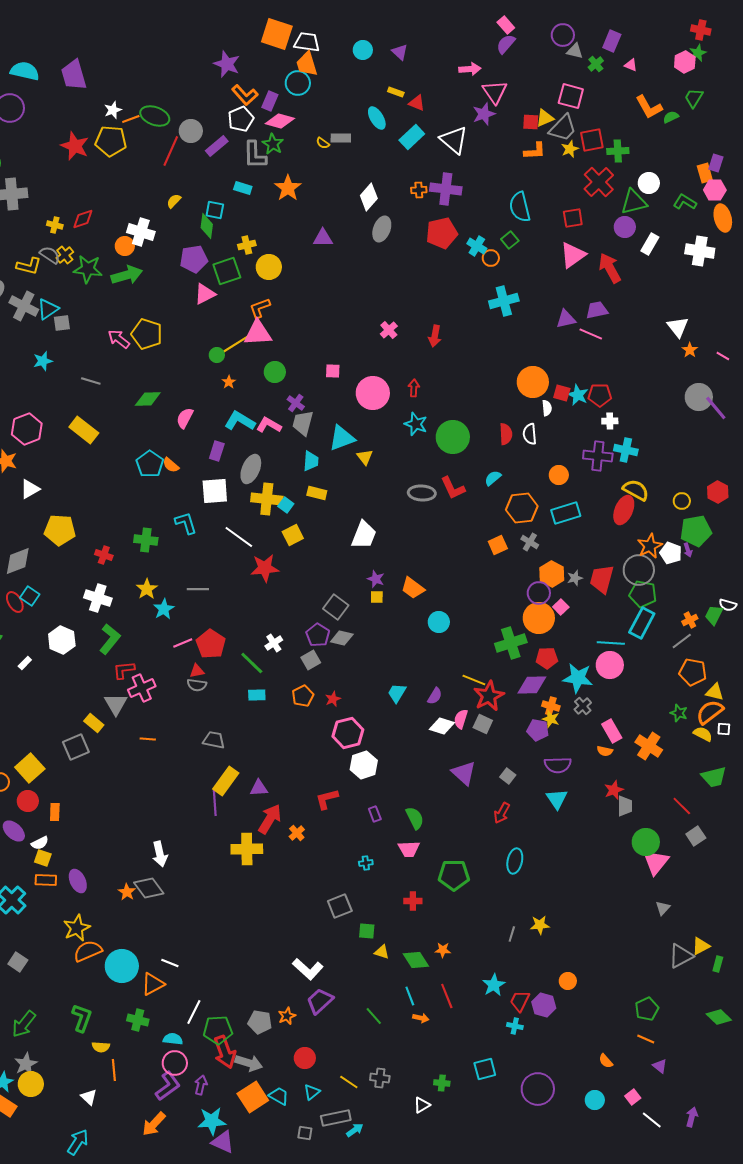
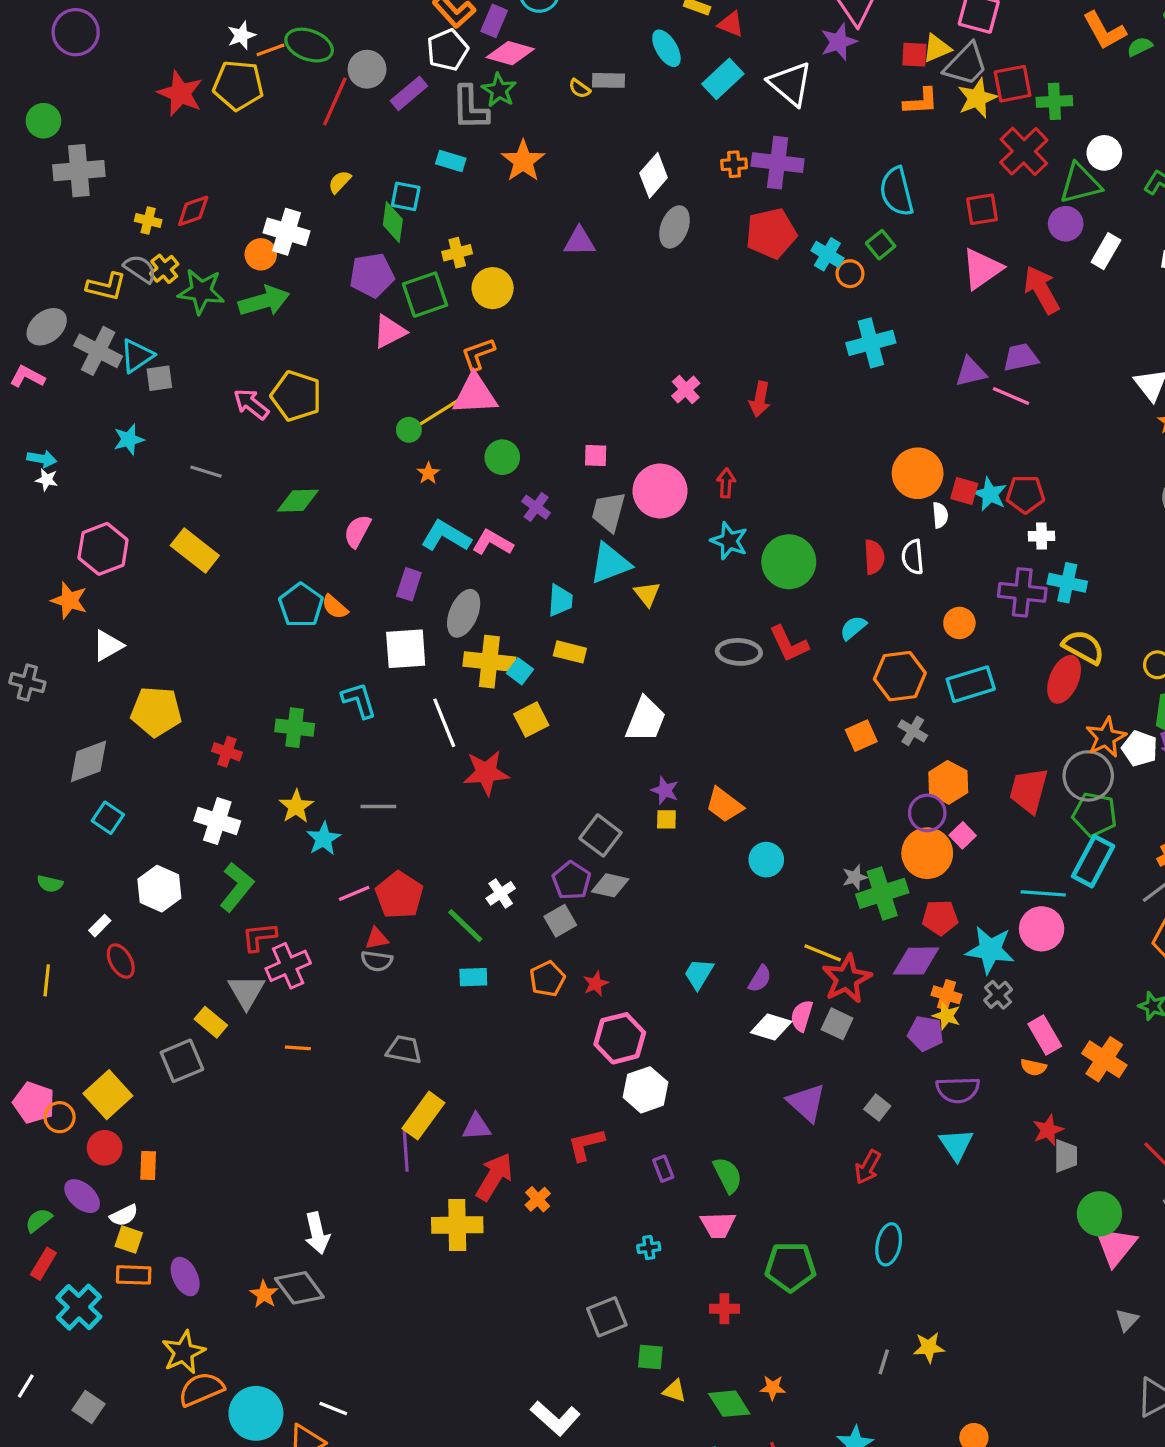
yellow star: (570, 149) -> (977, 98), size x1.4
gray trapezoid: (303, 423) -> (608, 512), moved
white line: (239, 537) -> (444, 723), turned 32
gray star: (575, 578) -> (855, 877), moved
red ellipse: (15, 602) -> (121, 961), moved

